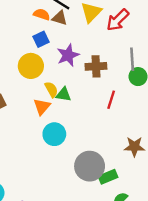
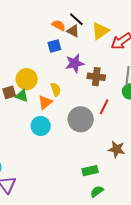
yellow circle: (31, 66) -> (27, 79), moved
green triangle: (64, 95) -> (22, 96), moved
cyan circle: (54, 134) -> (41, 126), moved
gray circle: (90, 166) -> (81, 119), moved

